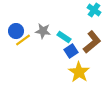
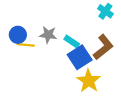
yellow line: (23, 40) -> (26, 45), turned 42
blue square: (71, 51) -> (80, 57), size x1.5

